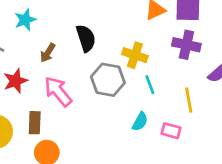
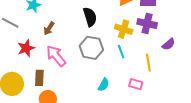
black semicircle: (86, 38) -> (90, 17), moved
yellow cross: (135, 55) -> (124, 29), moved
cyan semicircle: (140, 122) -> (104, 85), moved

